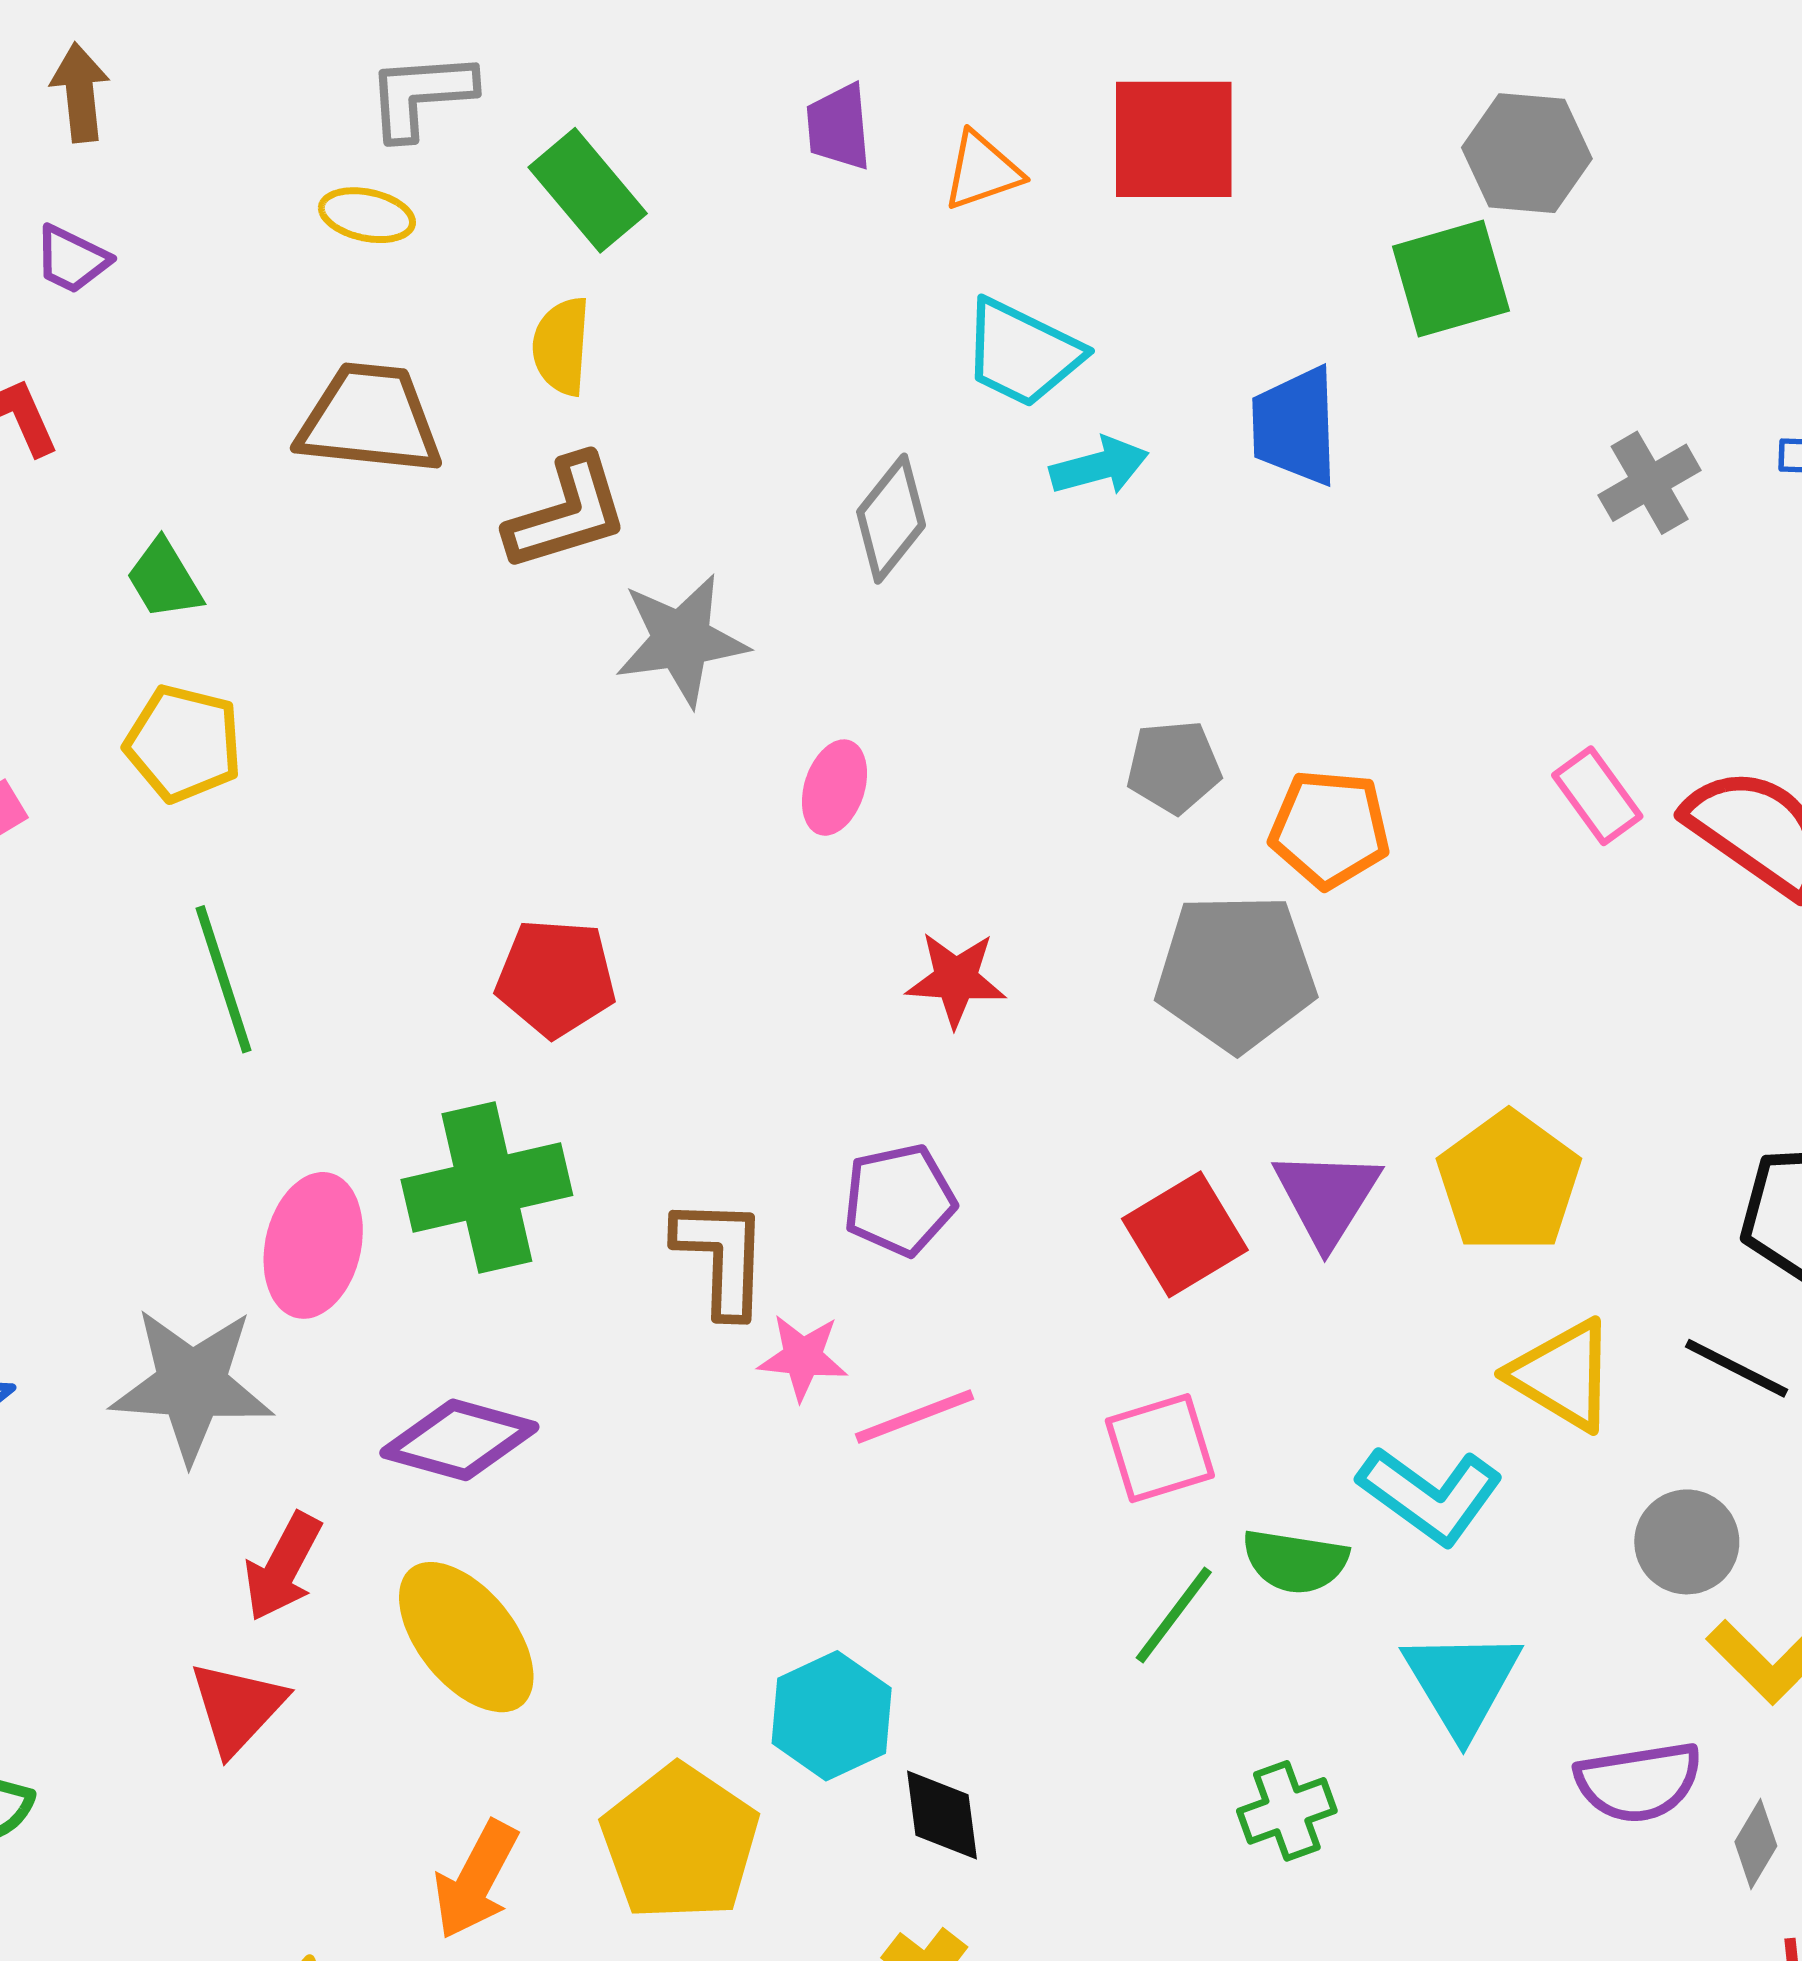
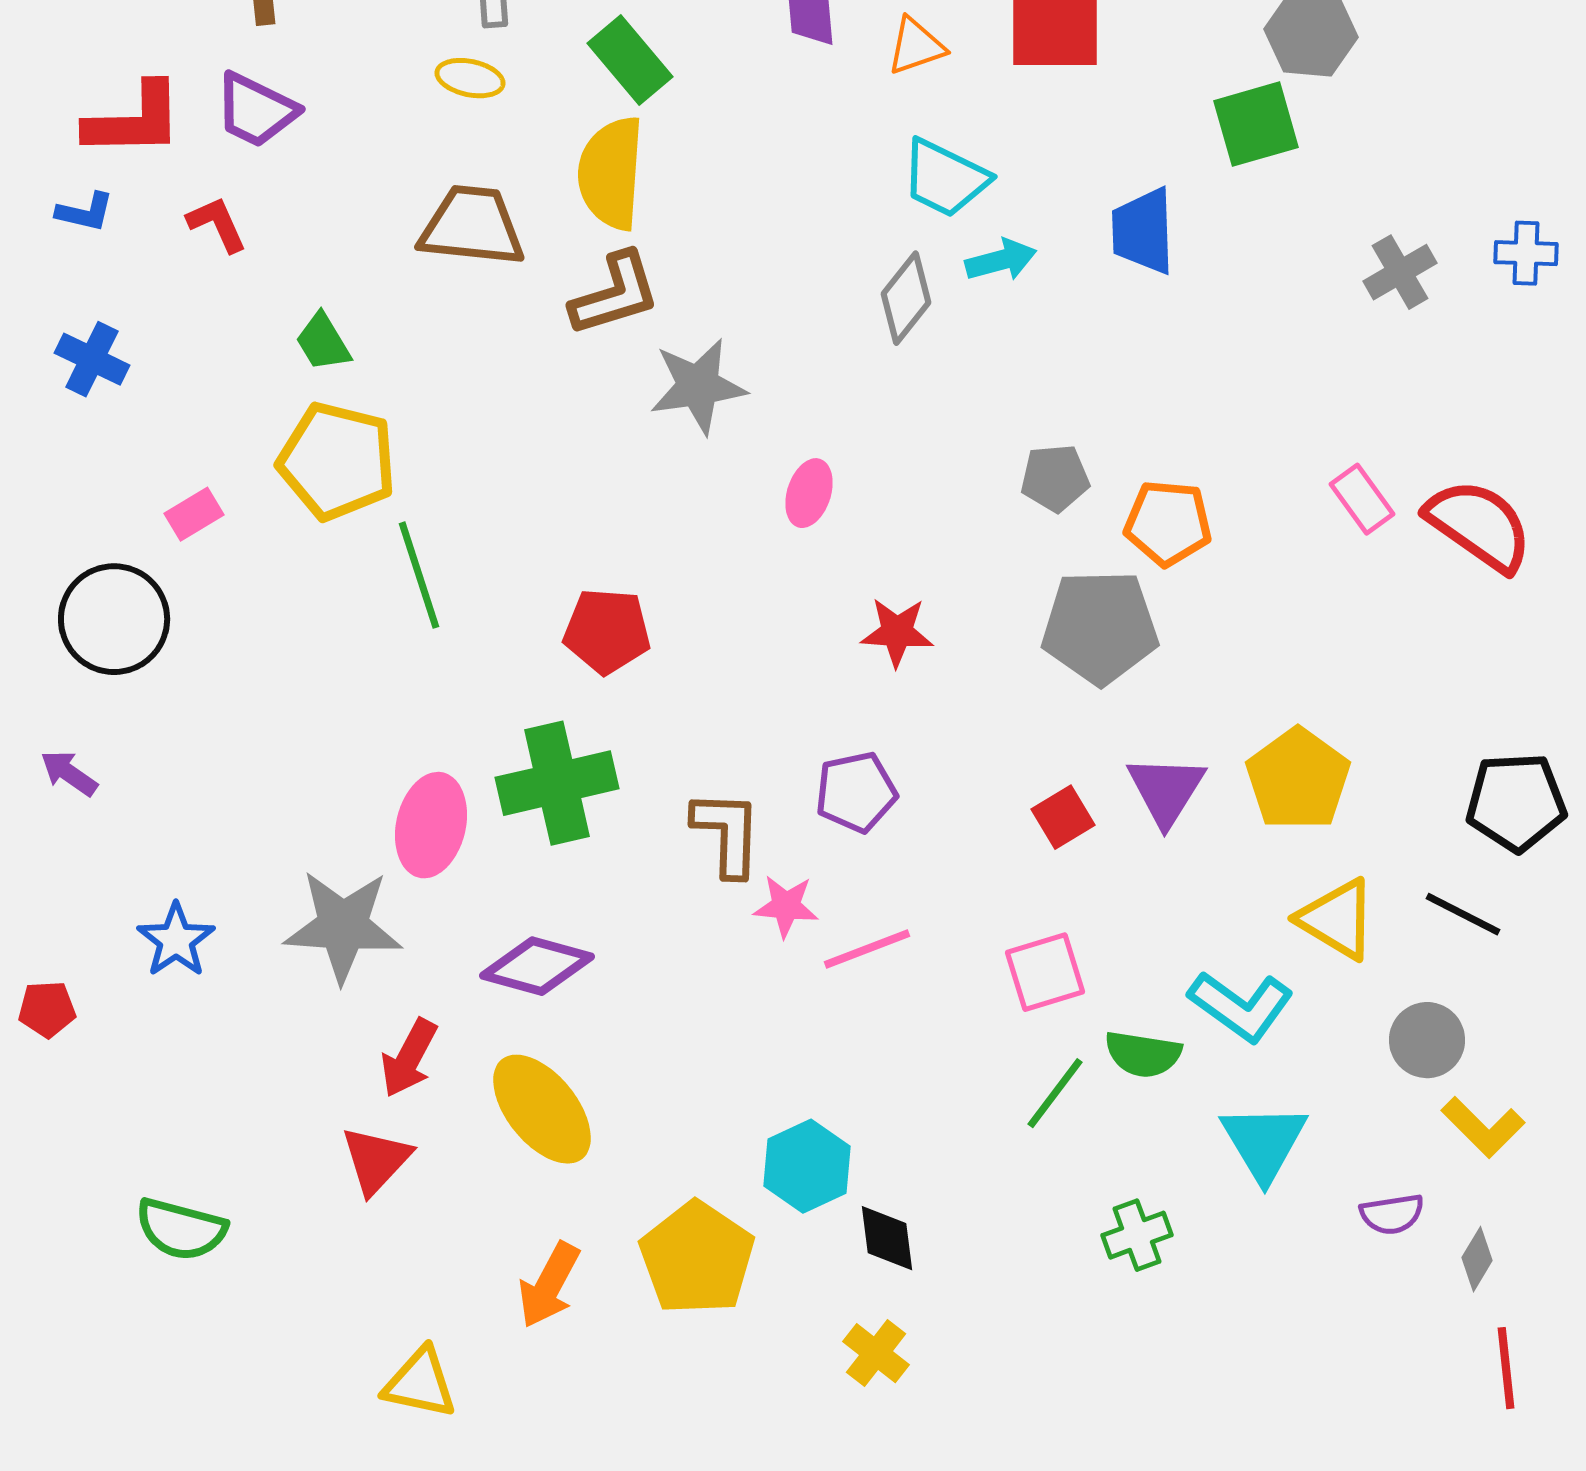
purple trapezoid: (72, 259) -> (256, 110), size x1.5
yellow semicircle: (561, 346) -> (611, 173), size x1.6
gray diamond: (891, 519) -> (906, 298), moved
yellow pentagon: (183, 743) -> (337, 461), size x1.4
green line: (223, 979) -> (419, 575), moved
red square: (1185, 1234) -> (1063, 817), size x0.7
purple semicircle: (1639, 1782) -> (1392, 1214), size x0.7

